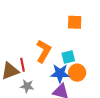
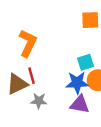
orange L-shape: (44, 51) -> (28, 43), moved

